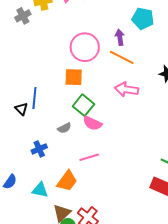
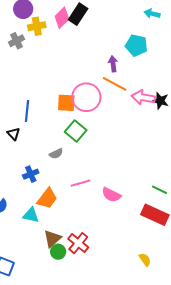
pink circle: (85, 47) -> (86, 97), moved
pink arrow: (127, 89) -> (143, 97), moved
blue line: (34, 98) -> (27, 111), moved
pink semicircle: (92, 123) -> (111, 195), moved
orange trapezoid: (67, 181) -> (47, 198), moved

